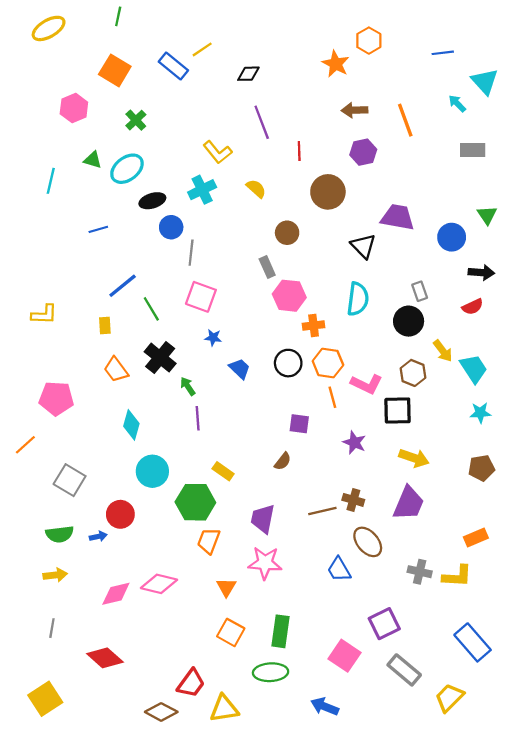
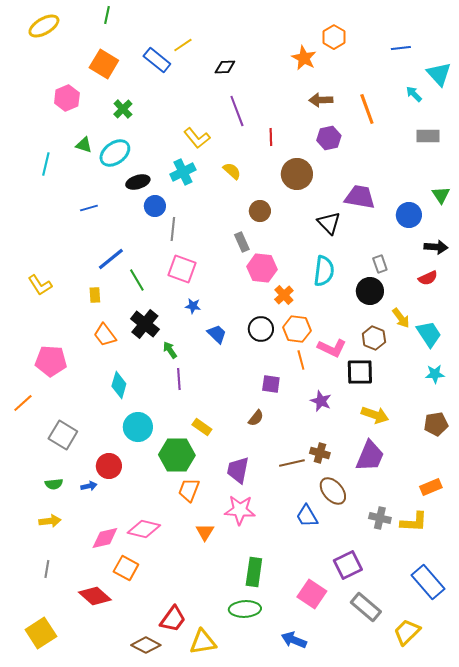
yellow L-shape: (44, 314) -> (40, 285), turned 55
orange cross: (314, 325) -> (284, 295), turned -36
green semicircle: (60, 534) -> (54, 484), size x0.7
orange square: (231, 632) -> (126, 568), moved

